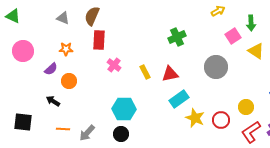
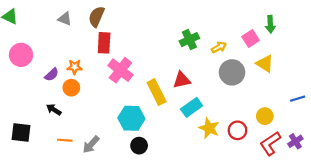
yellow arrow: (218, 11) -> (219, 47), moved
orange star: (66, 49) -> (75, 67), moved
yellow triangle: (256, 51) -> (265, 64), moved
pink cross: (114, 65) -> (120, 70), size x1.6
yellow rectangle: (145, 72) -> (157, 92), moved, size x1.6
black circle: (121, 134) -> (139, 146), moved

